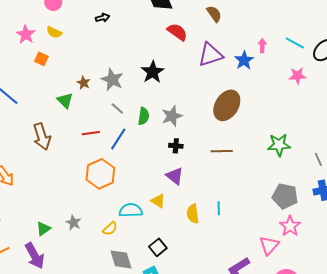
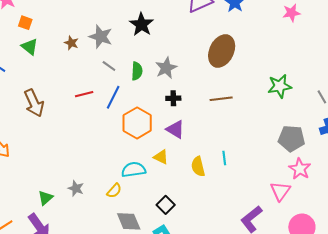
green triangle: (65, 100) -> (30, 47), moved
orange hexagon: (100, 174) -> (137, 123), moved

